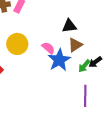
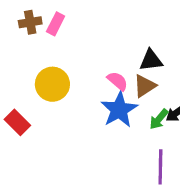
black triangle: (69, 26) -> (151, 60), moved
pink semicircle: (48, 48) -> (118, 81), moved

